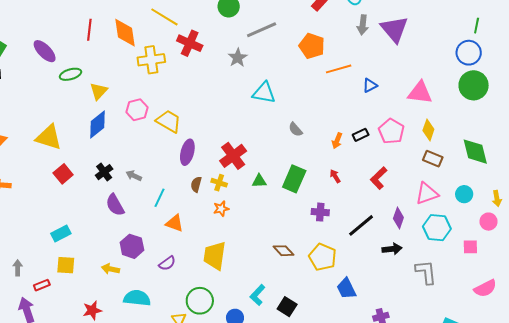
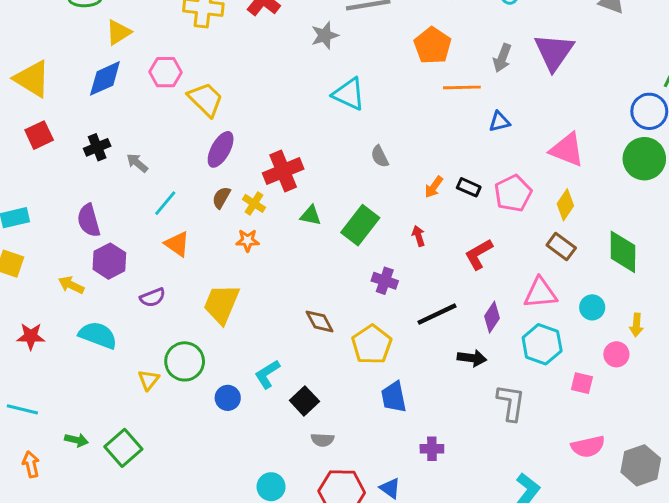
gray arrow: (363, 25) -> (502, 58), moved
black rectangle: (361, 135) -> (469, 187), turned 35
purple semicircle: (115, 205) -> (89, 220), moved

